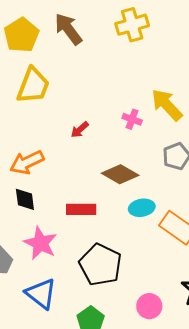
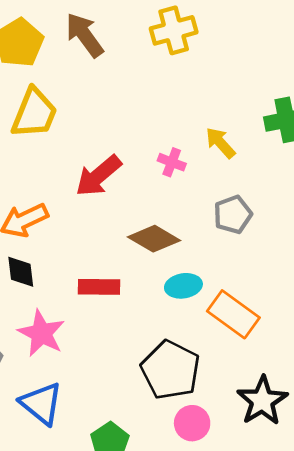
yellow arrow: (167, 105) -> (220, 143), size x0.7
red arrow: (80, 130) -> (98, 176), size x1.8
black pentagon: (100, 265) -> (170, 370), moved

